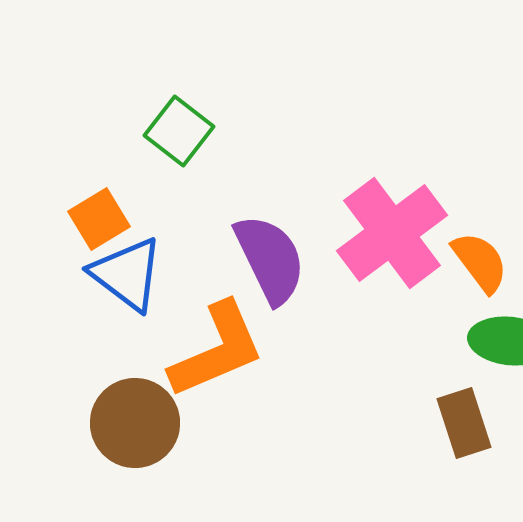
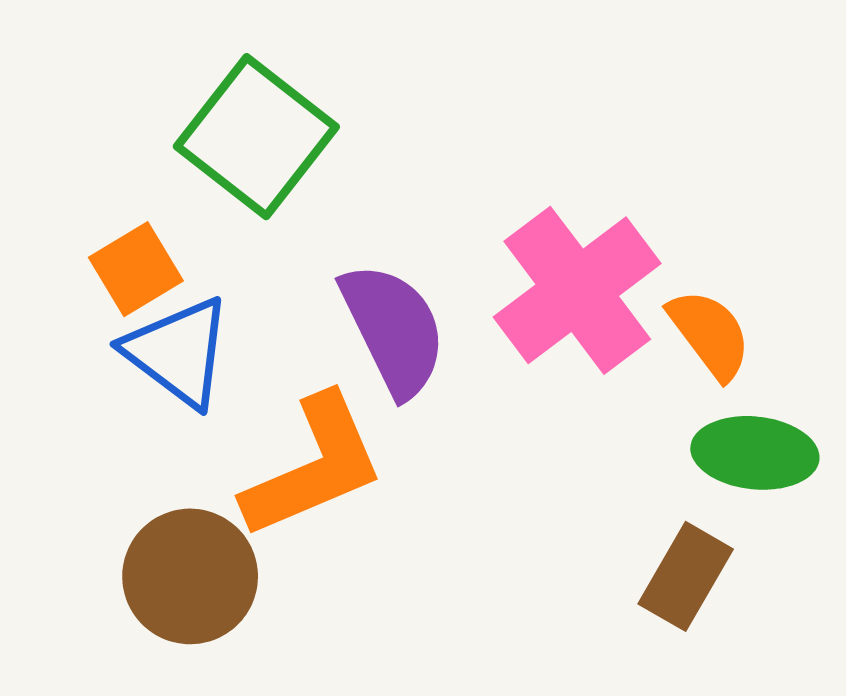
green square: (179, 131) -> (256, 137), size x1.5
brown rectangle: (464, 423) -> (686, 576), turned 48

